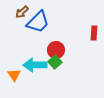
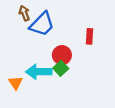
brown arrow: (22, 12) -> (24, 13), turned 112
red rectangle: (94, 33) -> (90, 36), moved

